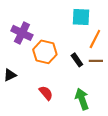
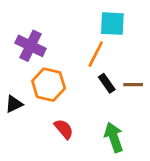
orange line: (95, 39) -> (96, 54), moved
orange hexagon: (45, 52) -> (49, 85), moved

